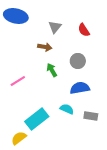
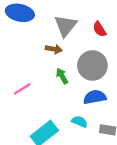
gray triangle: (55, 27) -> (66, 26), size x1.5
gray circle: (78, 61) -> (92, 65), size x1.6

